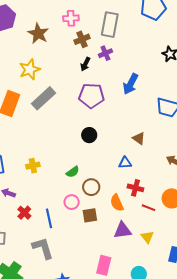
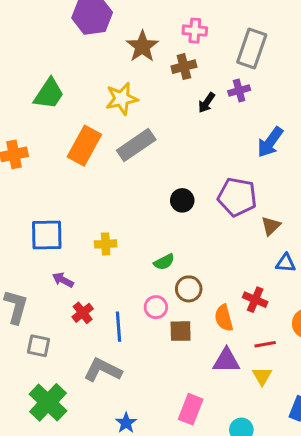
brown cross: (82, 39) -> (184, 67), moved
purple pentagon: (91, 96) -> (237, 197), moved
black circle: (89, 135) -> (182, 200), moved
brown triangle: (139, 138) -> (271, 226), turned 32
blue triangle: (125, 163) -> (286, 263), moved
red line: (148, 208) -> (265, 344), moved, turned -40
gray L-shape: (43, 248) -> (103, 370), turned -55

